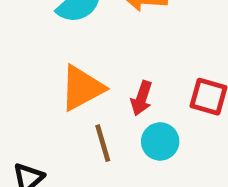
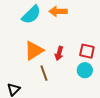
cyan circle: (160, 141) -> (85, 70), moved

